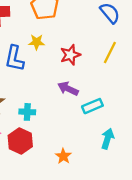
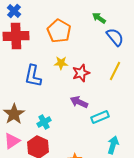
yellow star: (37, 42) -> (61, 63), moved
cyan cross: (27, 112) -> (44, 122), turned -32

